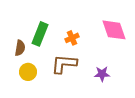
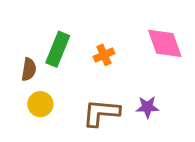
brown L-shape: (64, 64) -> (101, 113), moved

